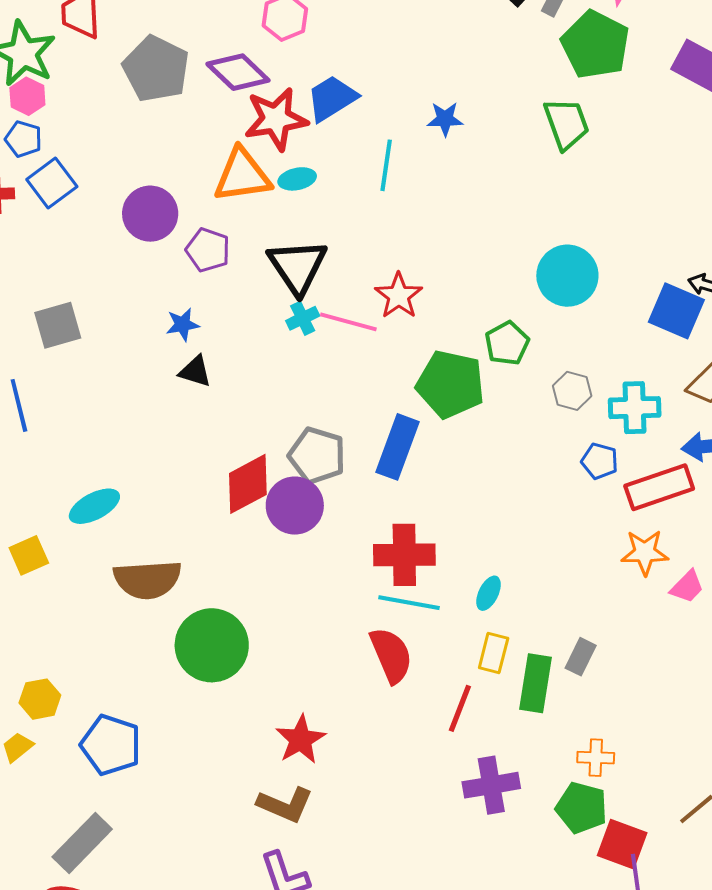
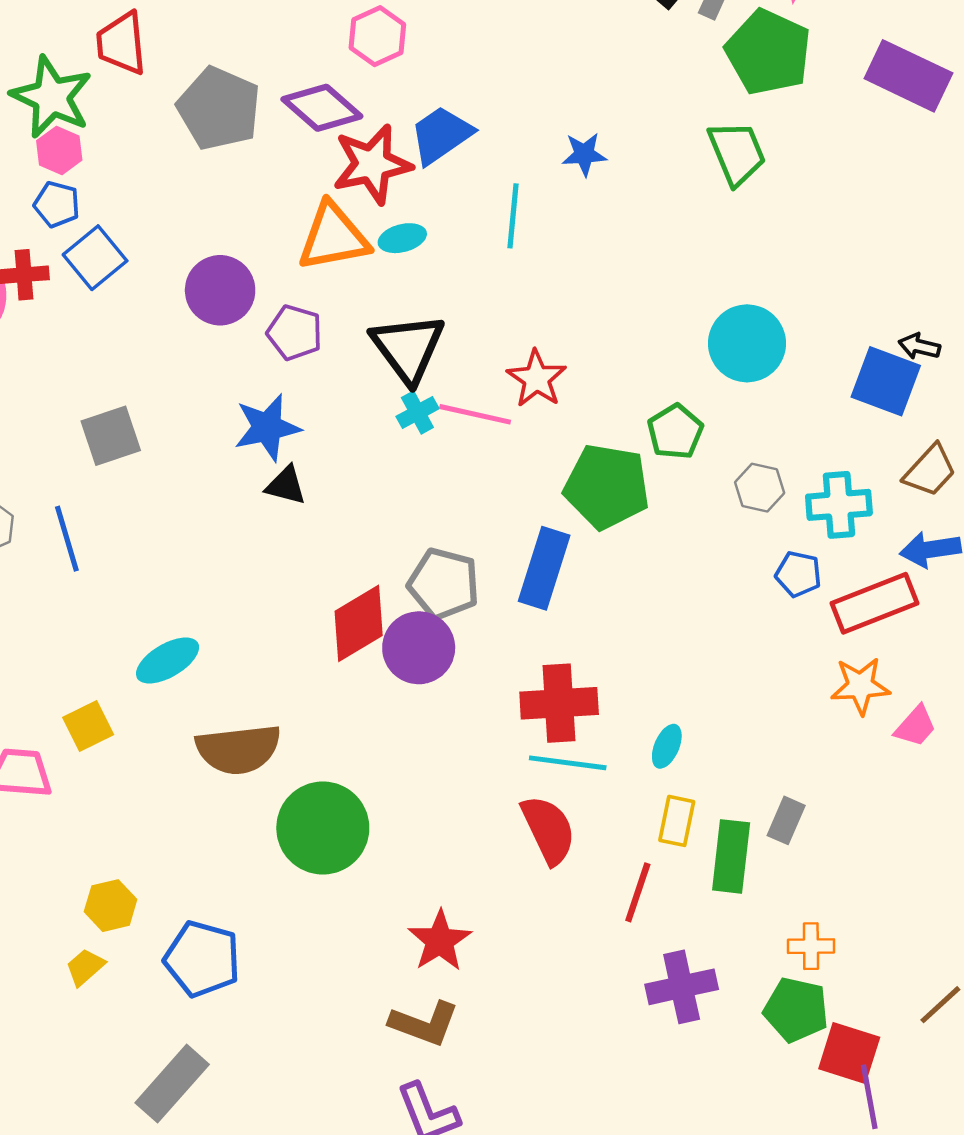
blue star: (183, 325) -> (267, 427), size x1.6

